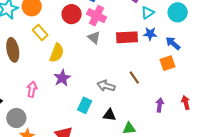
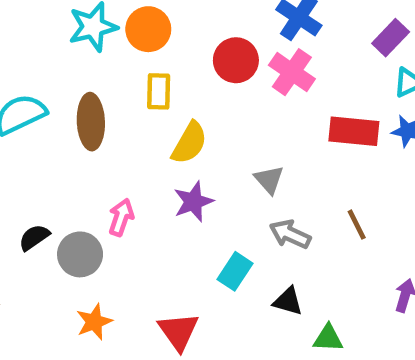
yellow rectangle: (40, 32) -> (159, 91), turned 35
gray triangle: (94, 38) -> (269, 180), moved
gray circle: (16, 118) -> (80, 254), moved

